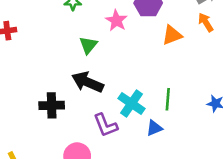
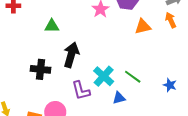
green triangle: (88, 45) -> (52, 26), moved, turned 42
black arrow: (88, 82) -> (71, 55), turned 75
green line: (168, 99) -> (133, 77), turned -66

